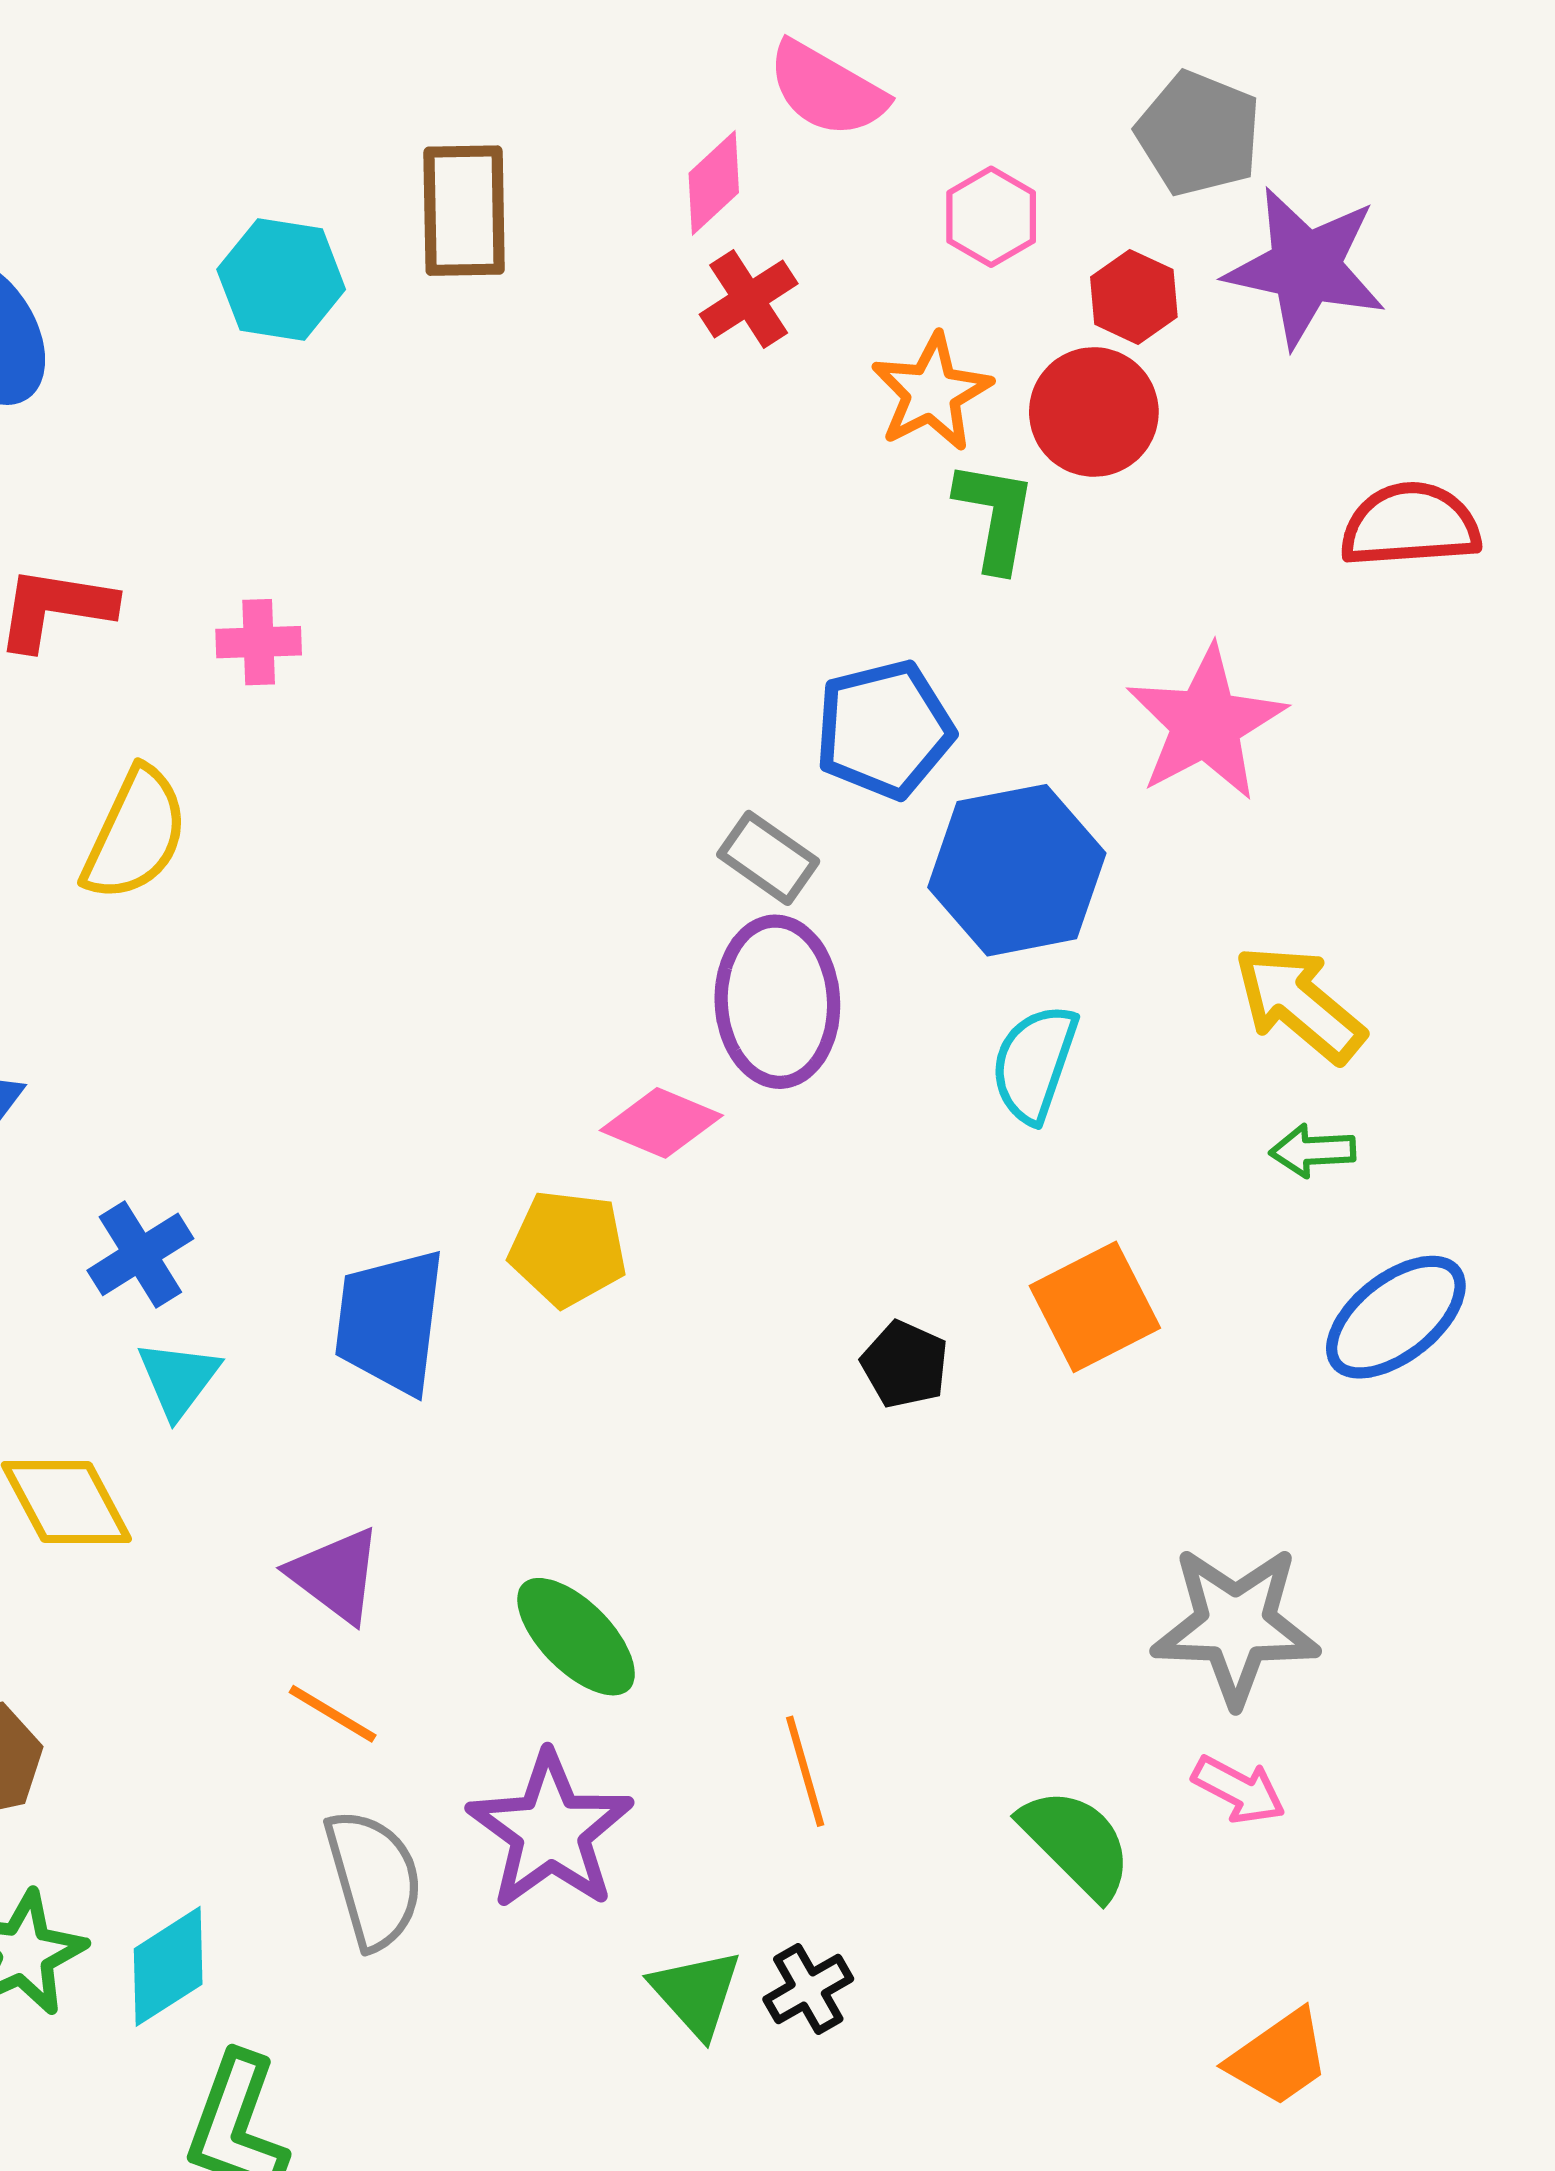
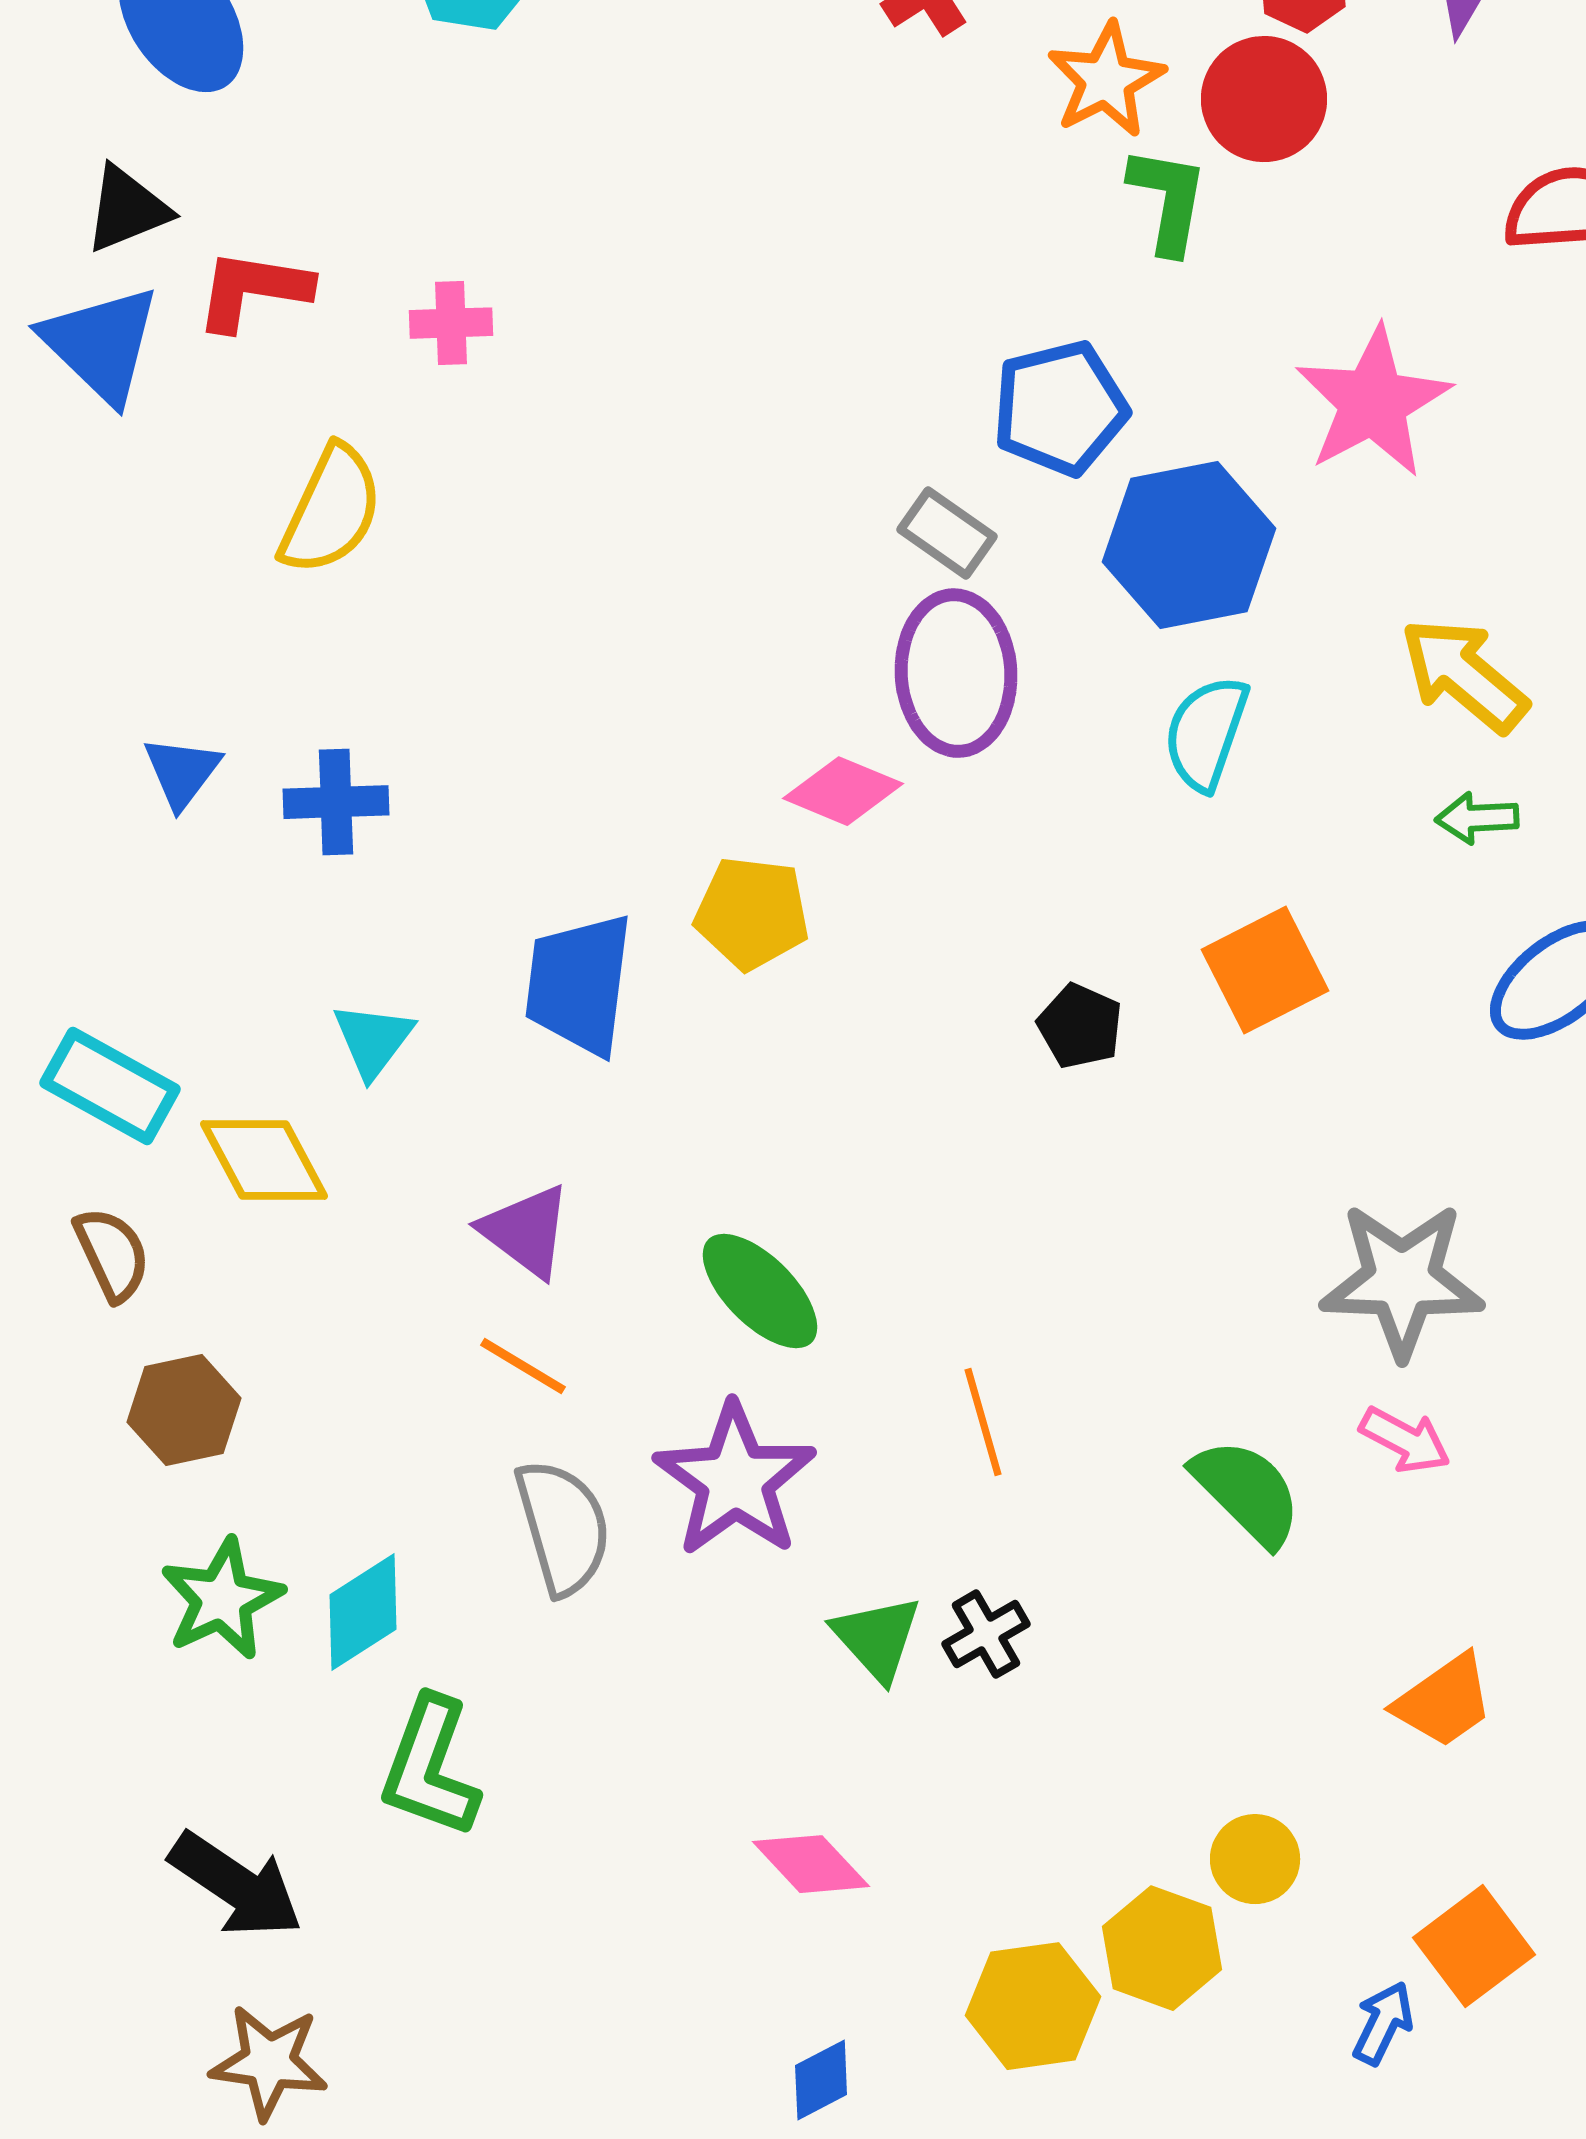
blue cross: (140, 1254) -> (336, 802), moved, turned 30

